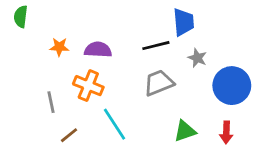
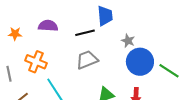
purple semicircle: (98, 50) -> (48, 26), moved
gray star: (197, 58) -> (128, 41), moved

